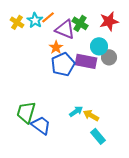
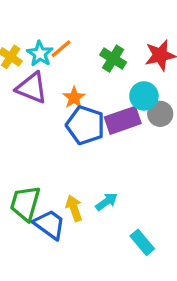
purple triangle: (65, 29) -> (32, 88), moved
purple rectangle: (86, 61) -> (123, 120), turned -30
blue pentagon: (63, 64) -> (85, 125), turned -30
yellow arrow: (91, 115) -> (74, 208), moved, turned 42

